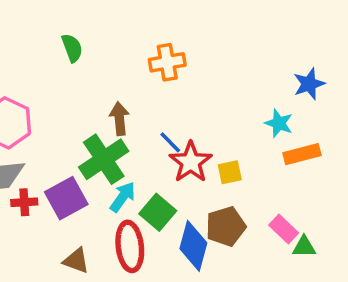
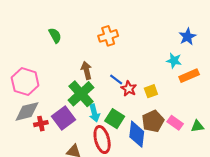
red star: (191, 162) -> (129, 89), size x0.7
cyan arrow: (123, 197) -> (94, 113), turned 138
pink rectangle: (284, 229) -> (175, 123), moved

